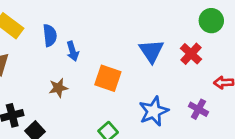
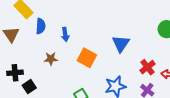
blue semicircle: (50, 35) -> (41, 26), moved
red cross: (191, 54) -> (147, 67), moved

